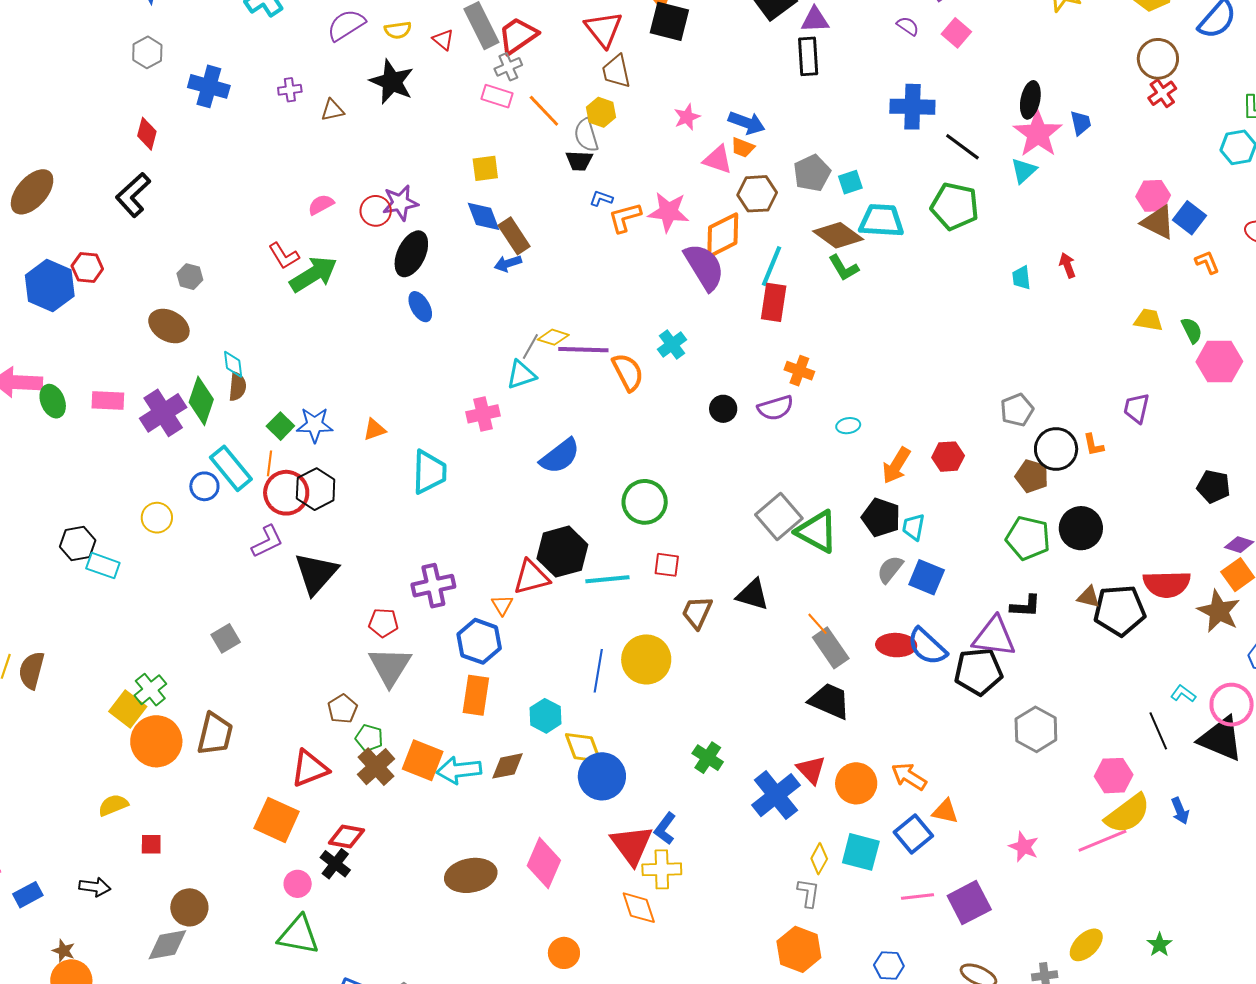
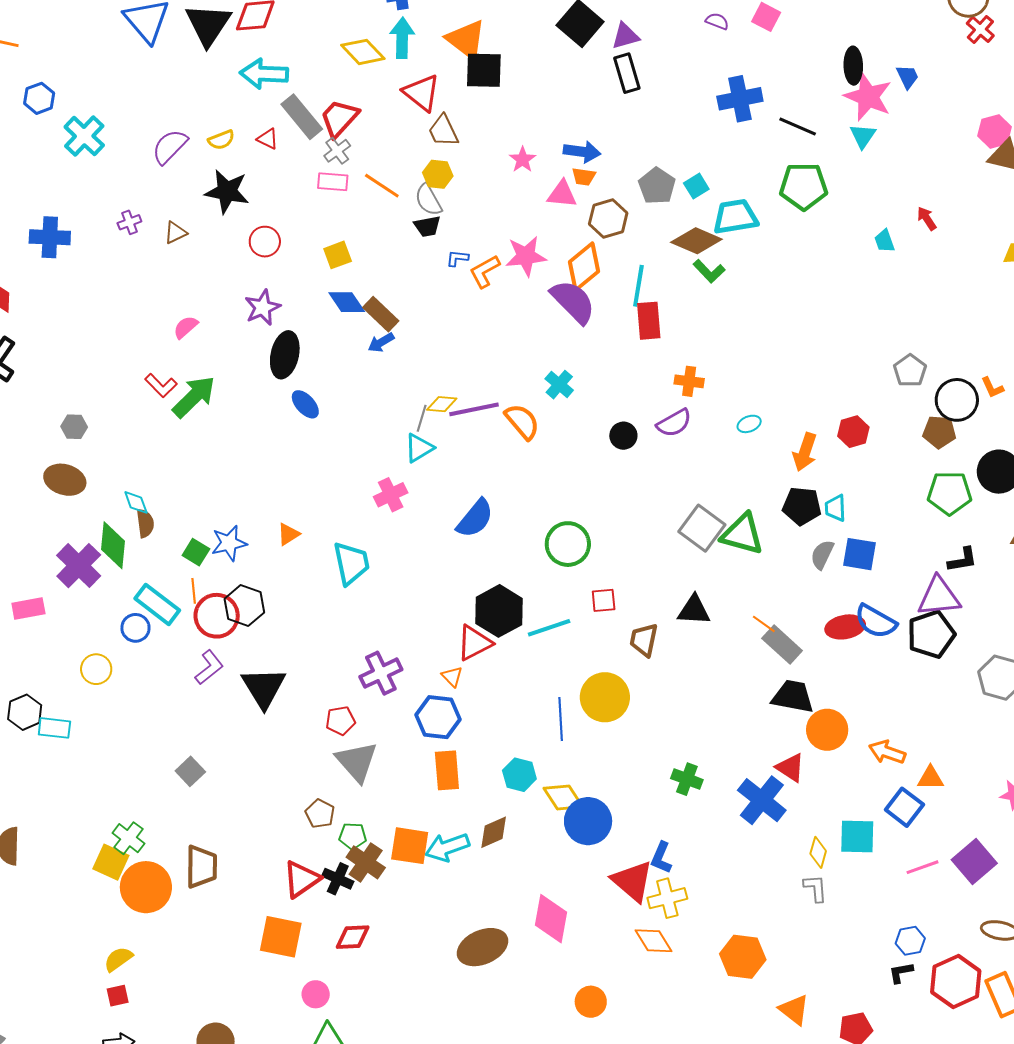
red circle: (376, 211) -> (265, 242), moved
pink rectangle: (108, 400) -> (28, 608), moved
orange circle: (856, 783) -> (827, 730), moved
red square: (151, 844) -> (118, 996), moved
black cross: (335, 864) -> (338, 879), moved
orange hexagon: (799, 949) -> (743, 957), moved

